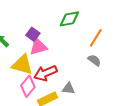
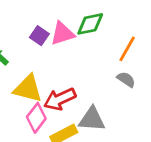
purple square: (33, 34) -> (39, 36), moved
pink triangle: (38, 47) -> (63, 34), moved
gray triangle: (68, 88) -> (92, 119), size x1.5

